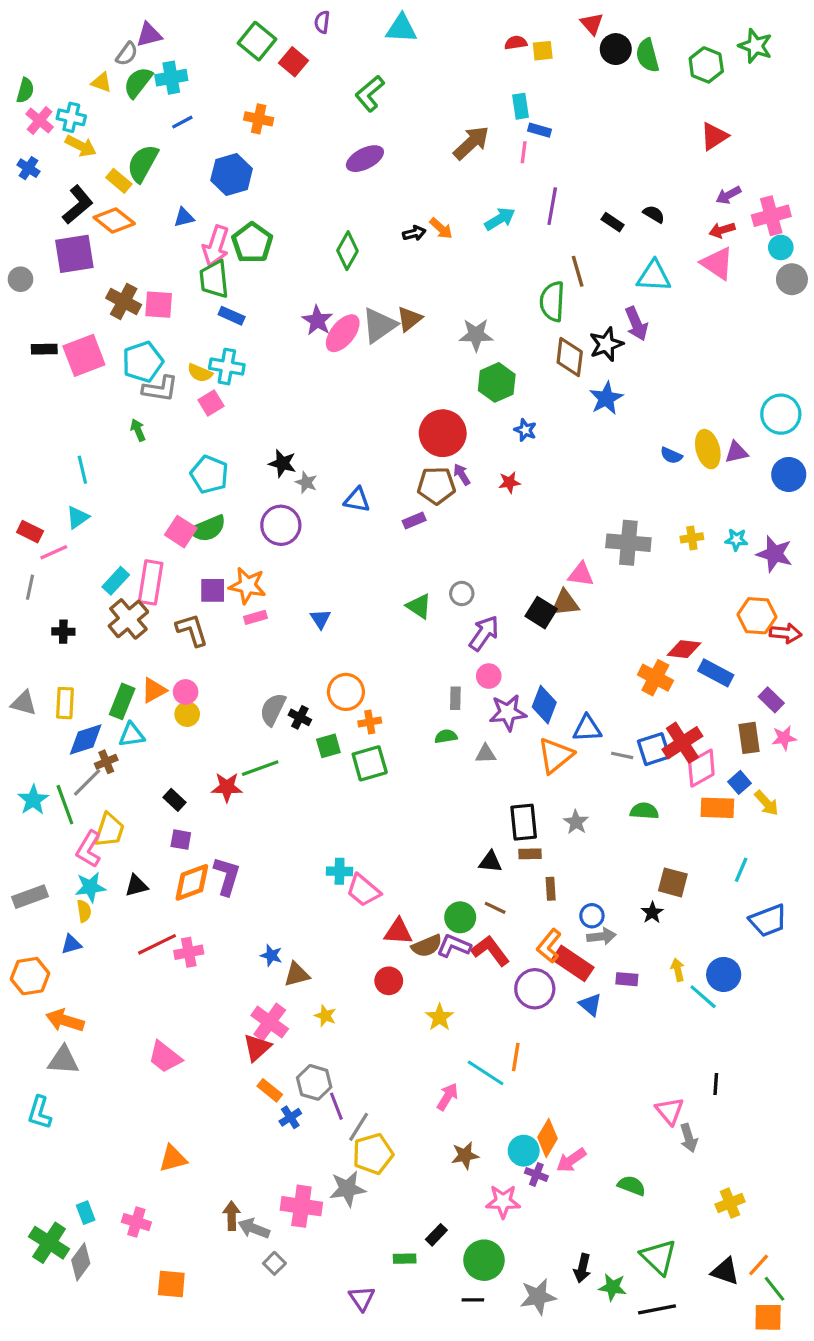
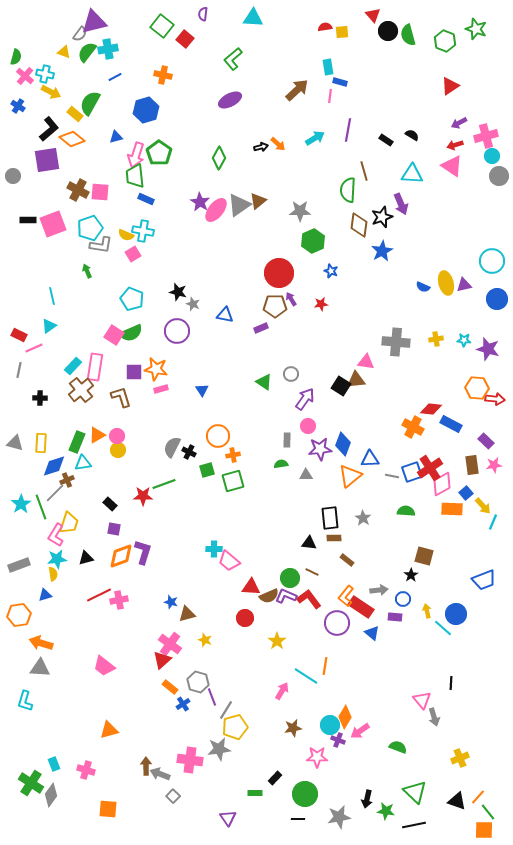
purple triangle: (149, 35) -> (94, 22), size x1.5
cyan line: (741, 870) -> (493, 522), moved
brown rectangle: (551, 889) -> (347, 560), turned -48
blue circle: (592, 916) -> (403, 599), moved

